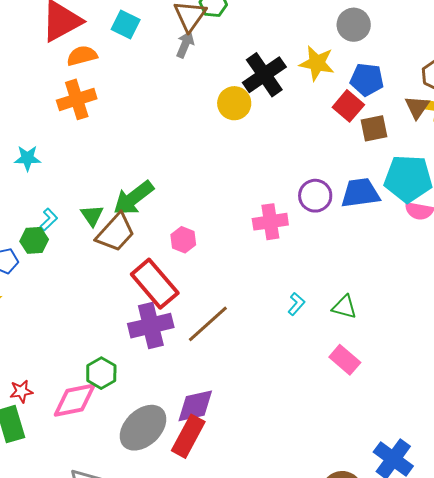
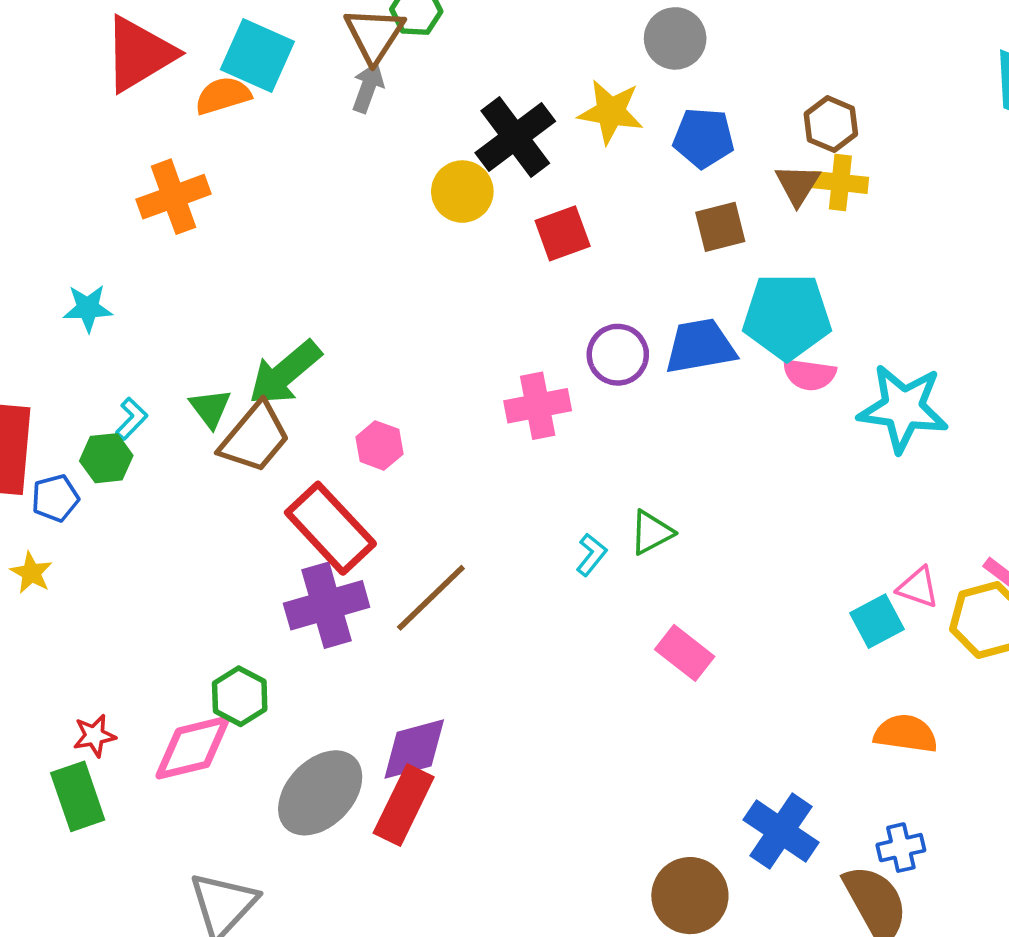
cyan square: (126, 24) -> (257, 55), size x1.4
orange semicircle: (82, 56) -> (223, 96), moved
red square: (348, 106) -> (563, 233), moved, turned 32
green triangle: (344, 307) -> (651, 532), moved, turned -40

